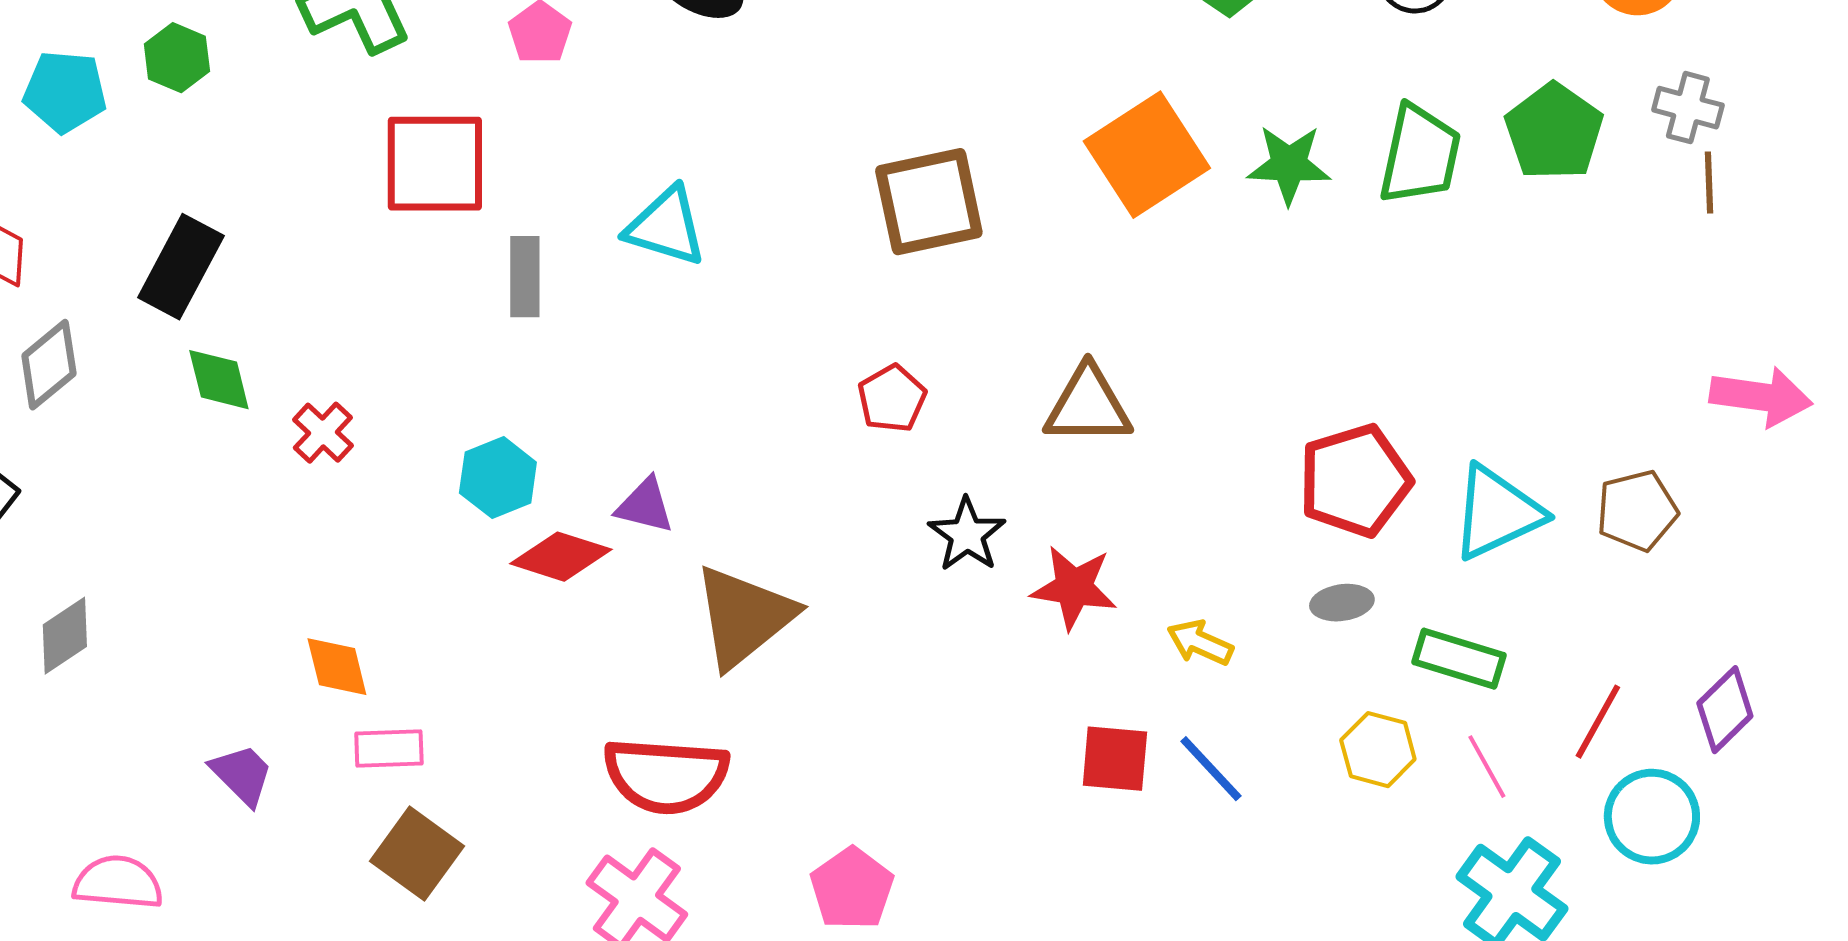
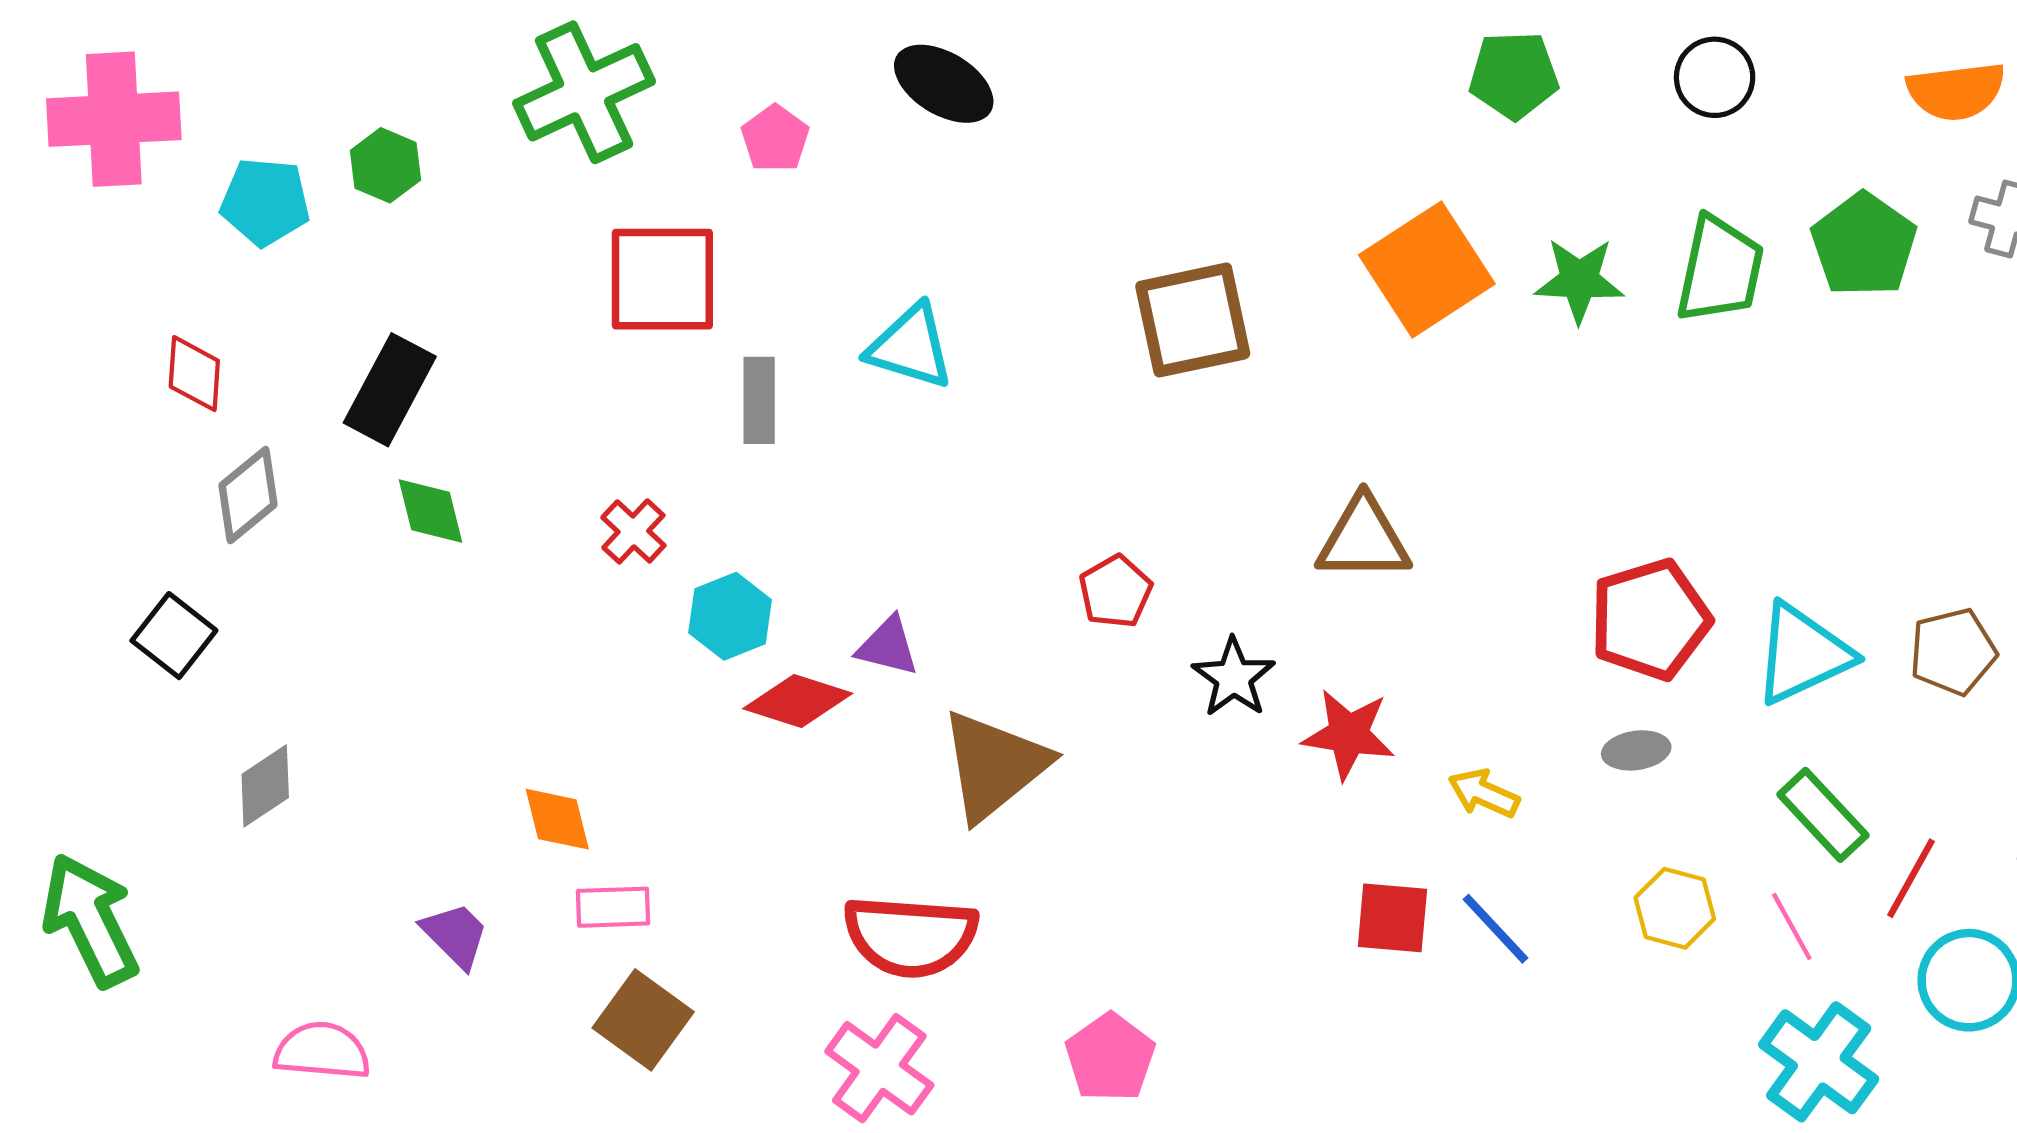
red pentagon: (892, 399) -> (1115, 592), moved
red cross: (323, 433) -> (633, 531), moved
green rectangle: (1459, 659) -> (1823, 815), moved, turned 30

